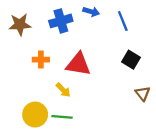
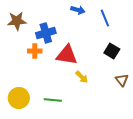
blue cross: (61, 21) -> (46, 33), moved
yellow arrow: (63, 90) -> (82, 77), moved
yellow circle: (35, 115) -> (19, 98), moved

